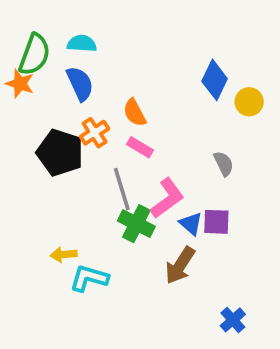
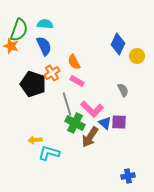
pink L-shape: (167, 198) -> (92, 109), turned 80
brown arrow: (180, 265) -> (90, 137), moved
blue cross: (233, 320) -> (128, 176), turned 32

